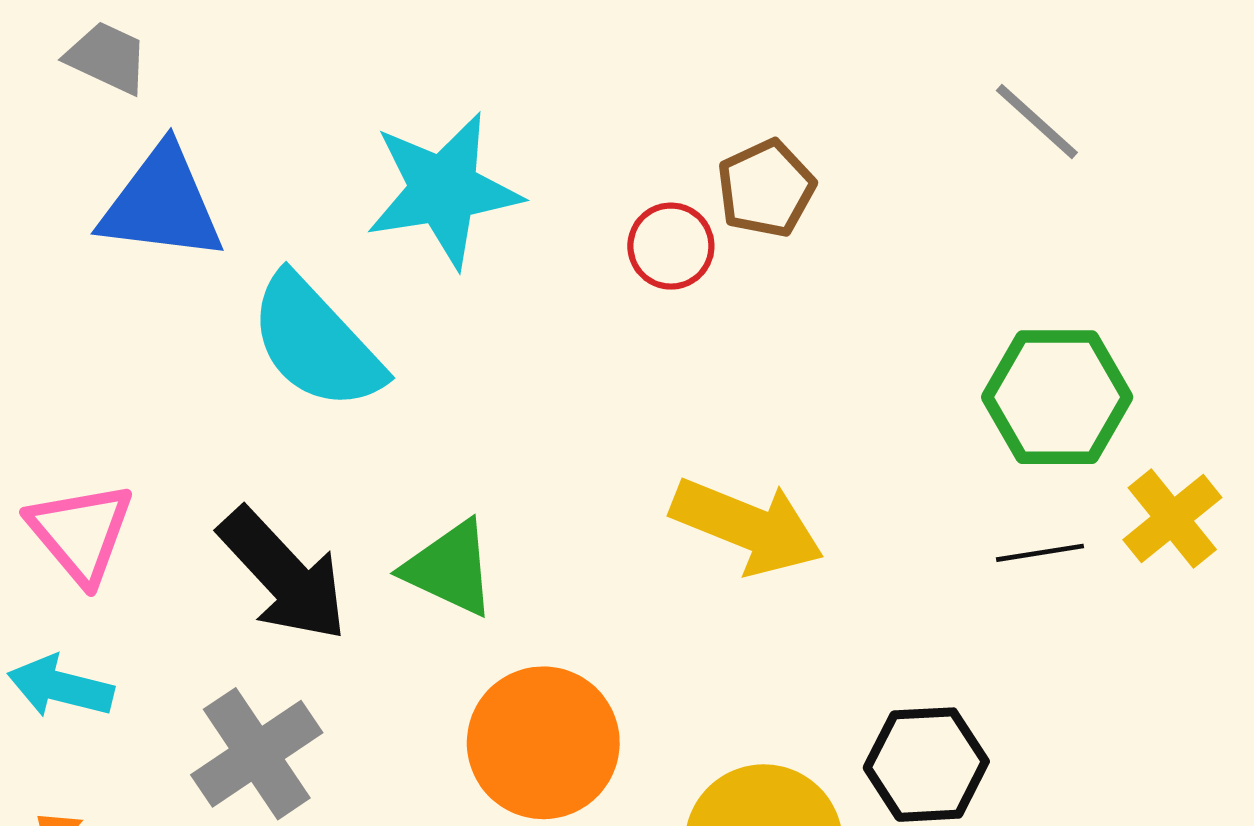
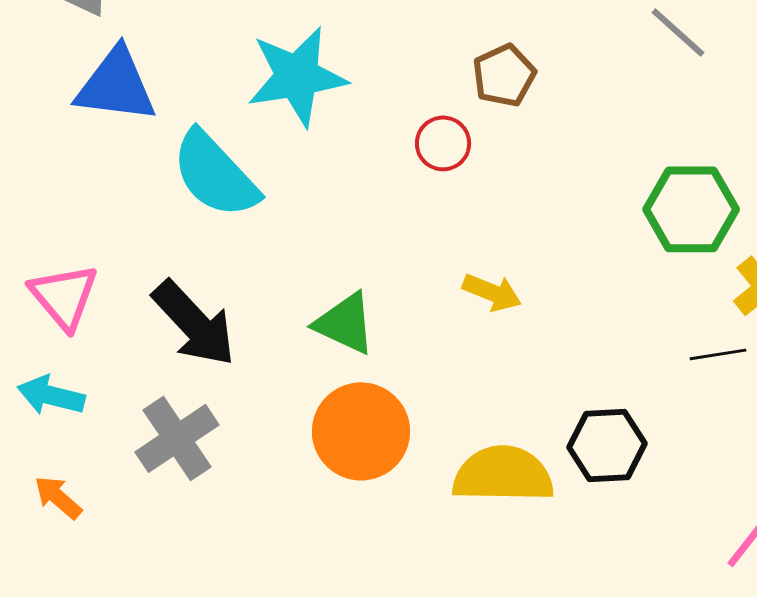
red circle: (671, 246) -> (443, 143), moved
yellow arrow: (747, 526) -> (492, 292), size x0.6
black line: (1040, 553) -> (718, 354), moved
green triangle: (450, 568) -> (345, 323), moved

